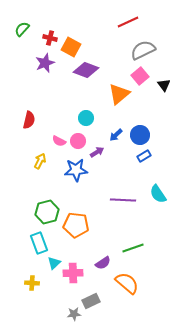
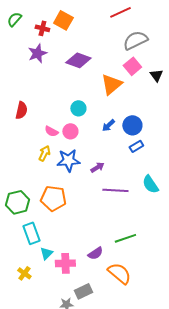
orange square: (71, 47) -> (63, 20), moved
purple arrow: (97, 152) -> (97, 167), moved
yellow arrow: (40, 161) -> (44, 153), moved
green hexagon: (47, 212) -> (17, 202), moved
orange pentagon: (76, 225) -> (53, 198), moved
yellow cross: (32, 283) -> (24, 273), turned 32

